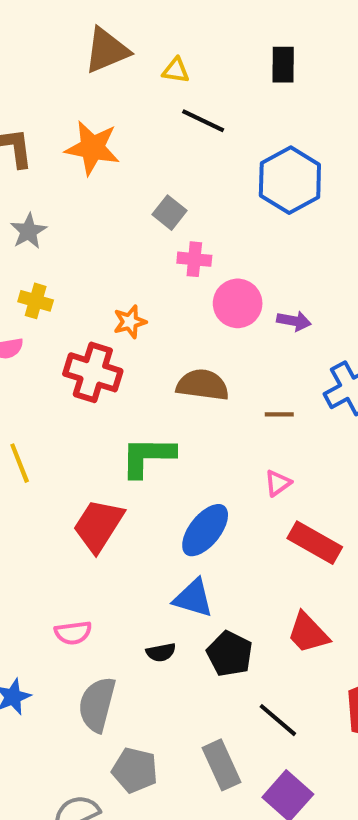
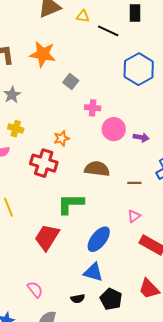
black line: (203, 121) -> (108, 31), moved
gray square: (169, 213) -> (71, 82), moved
pink semicircle: (73, 633) -> (35, 289), turned -120

